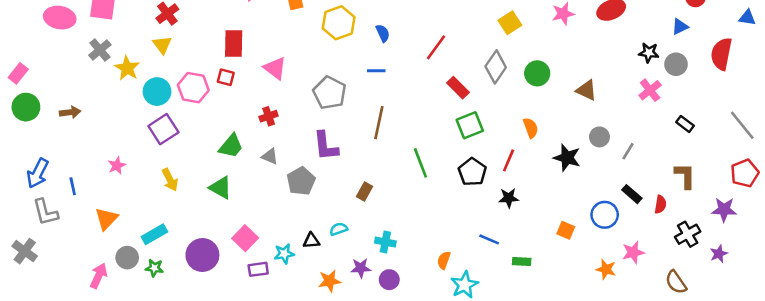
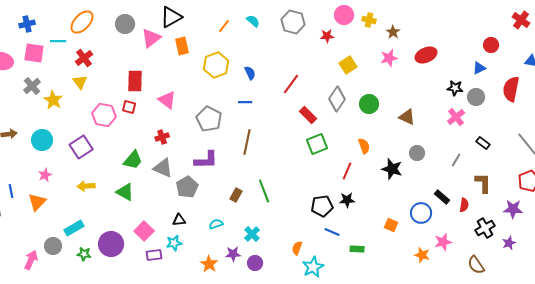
cyan circle: (157, 92) -> (42, 140), moved
purple L-shape: (326, 146) -> (206, 160), turned -85
gray line: (628, 151) -> (456, 160), moved
gray triangle: (270, 156) -> (163, 168), size x1.5
green line: (420, 163) -> (264, 191), moved
black pentagon: (472, 172) -> (322, 206), moved, turned 30
yellow arrow: (170, 180) -> (86, 186), turned 114
orange triangle: (106, 219) -> (37, 202), moved
black triangle: (311, 241) -> (179, 220), moved
cyan cross: (385, 242) -> (252, 234), turned 35
green star: (154, 268) -> (84, 254), moved
orange star: (330, 281) -> (209, 264), turned -30

